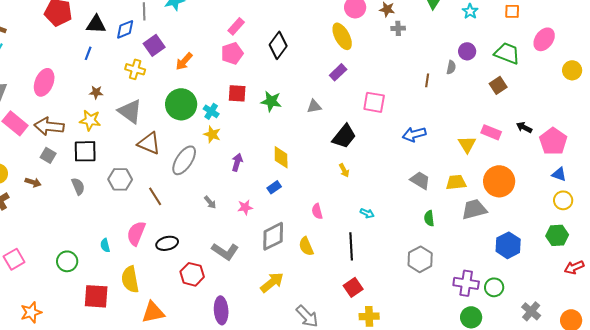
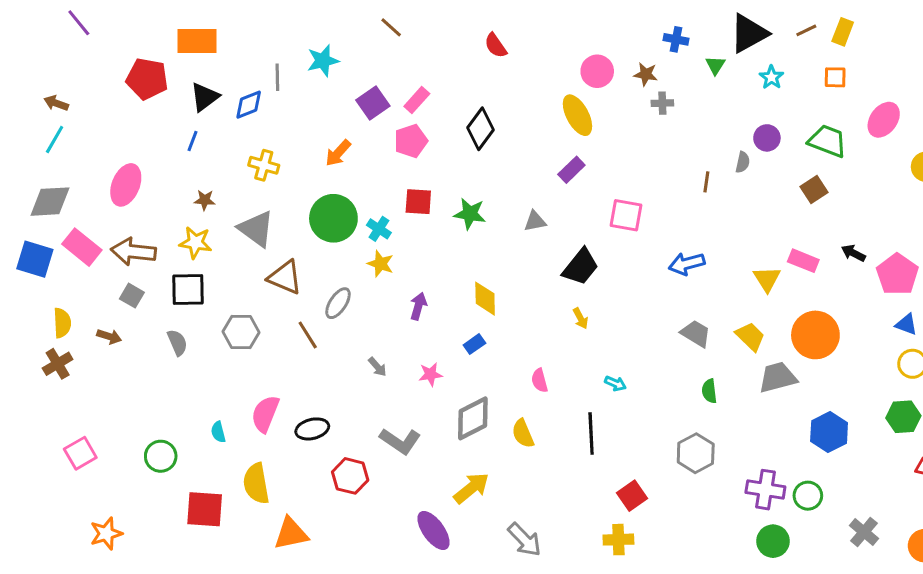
black triangle: (96, 24) -> (205, 97), turned -40
purple square: (154, 45) -> (373, 103), moved
gray ellipse: (184, 160) -> (338, 303), size x0.7
yellow trapezoid: (456, 182) -> (750, 336), turned 50
brown line: (155, 196) -> (308, 335), moved
red square: (353, 287) -> (632, 496), moved
purple ellipse: (221, 310) -> (433, 530), moved, turned -32

